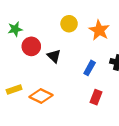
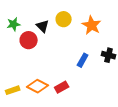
black triangle: (54, 56) -> (43, 26), moved
yellow rectangle: (14, 90) -> (13, 90), moved
red rectangle: (96, 97) -> (62, 87), moved, turned 40

